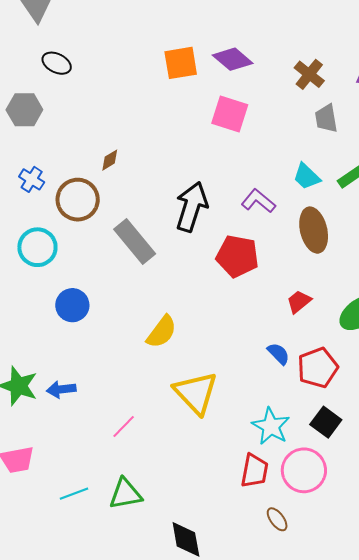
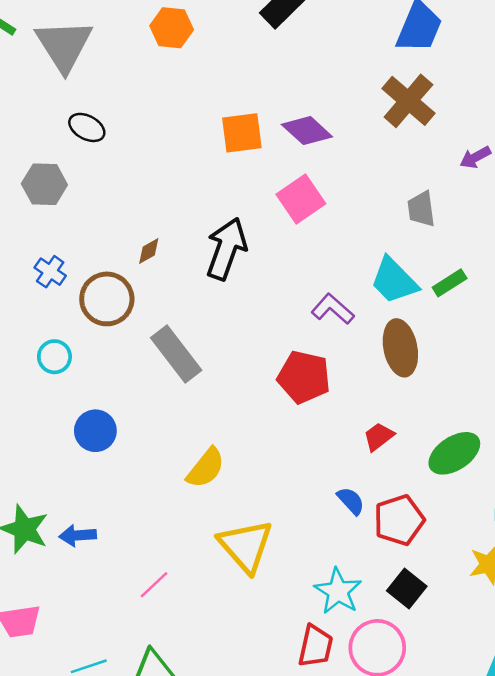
brown cross: (309, 74) -> (408, 101), moved, size x1.4
pink square: (230, 114) -> (301, 199), turned 36
cyan trapezoid: (307, 176) -> (394, 281), size x1.4
black arrow: (192, 207) -> (226, 249), moved
cyan circle: (37, 247) -> (54, 357), size x0.7

